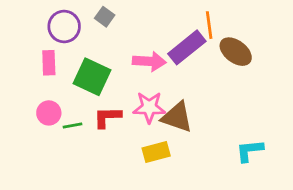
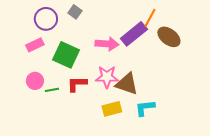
orange line: (209, 25) -> (150, 18), turned 36
pink rectangle: (49, 63) -> (35, 45), turned 66
cyan L-shape: (250, 151) -> (145, 108), moved

